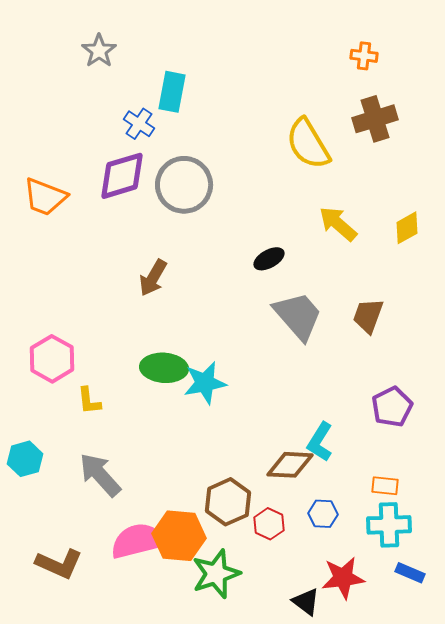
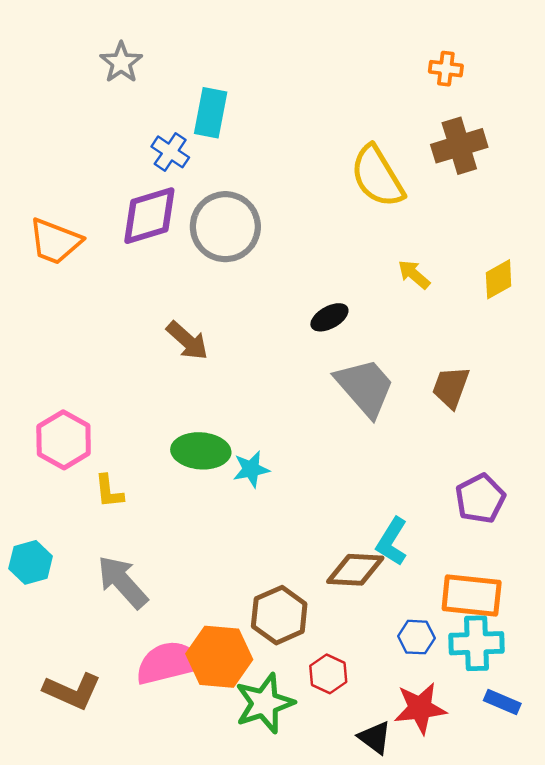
yellow arrow: (338, 224) -> (414, 274), size x0.7
brown arrow: (153, 278) -> (187, 341), turned -78
cyan star: (205, 383) -> (251, 469), size x0.7
orange rectangle: (385, 486) -> (472, 595), size x1.8
blue hexagon: (323, 514) -> (416, 637), moved
red hexagon: (269, 524) -> (328, 674), moved

